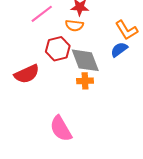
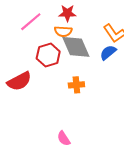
gray diamond: (85, 60) -> (76, 47), moved
pink semicircle: (61, 129) -> (64, 138), moved, size x0.6

